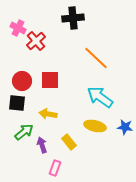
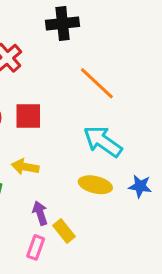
yellow rectangle: (69, 142) -> (64, 231), moved
purple arrow: (42, 145) -> (40, 213), moved

